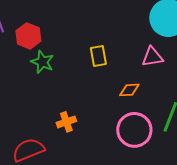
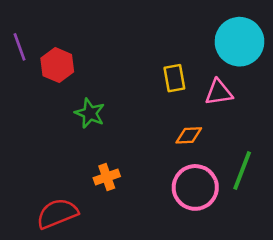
yellow rectangle: (98, 56) -> (174, 78), moved
green star: (42, 62) -> (90, 113), moved

